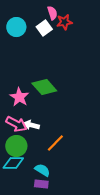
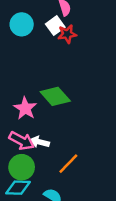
red star: (64, 22) -> (67, 34), moved

